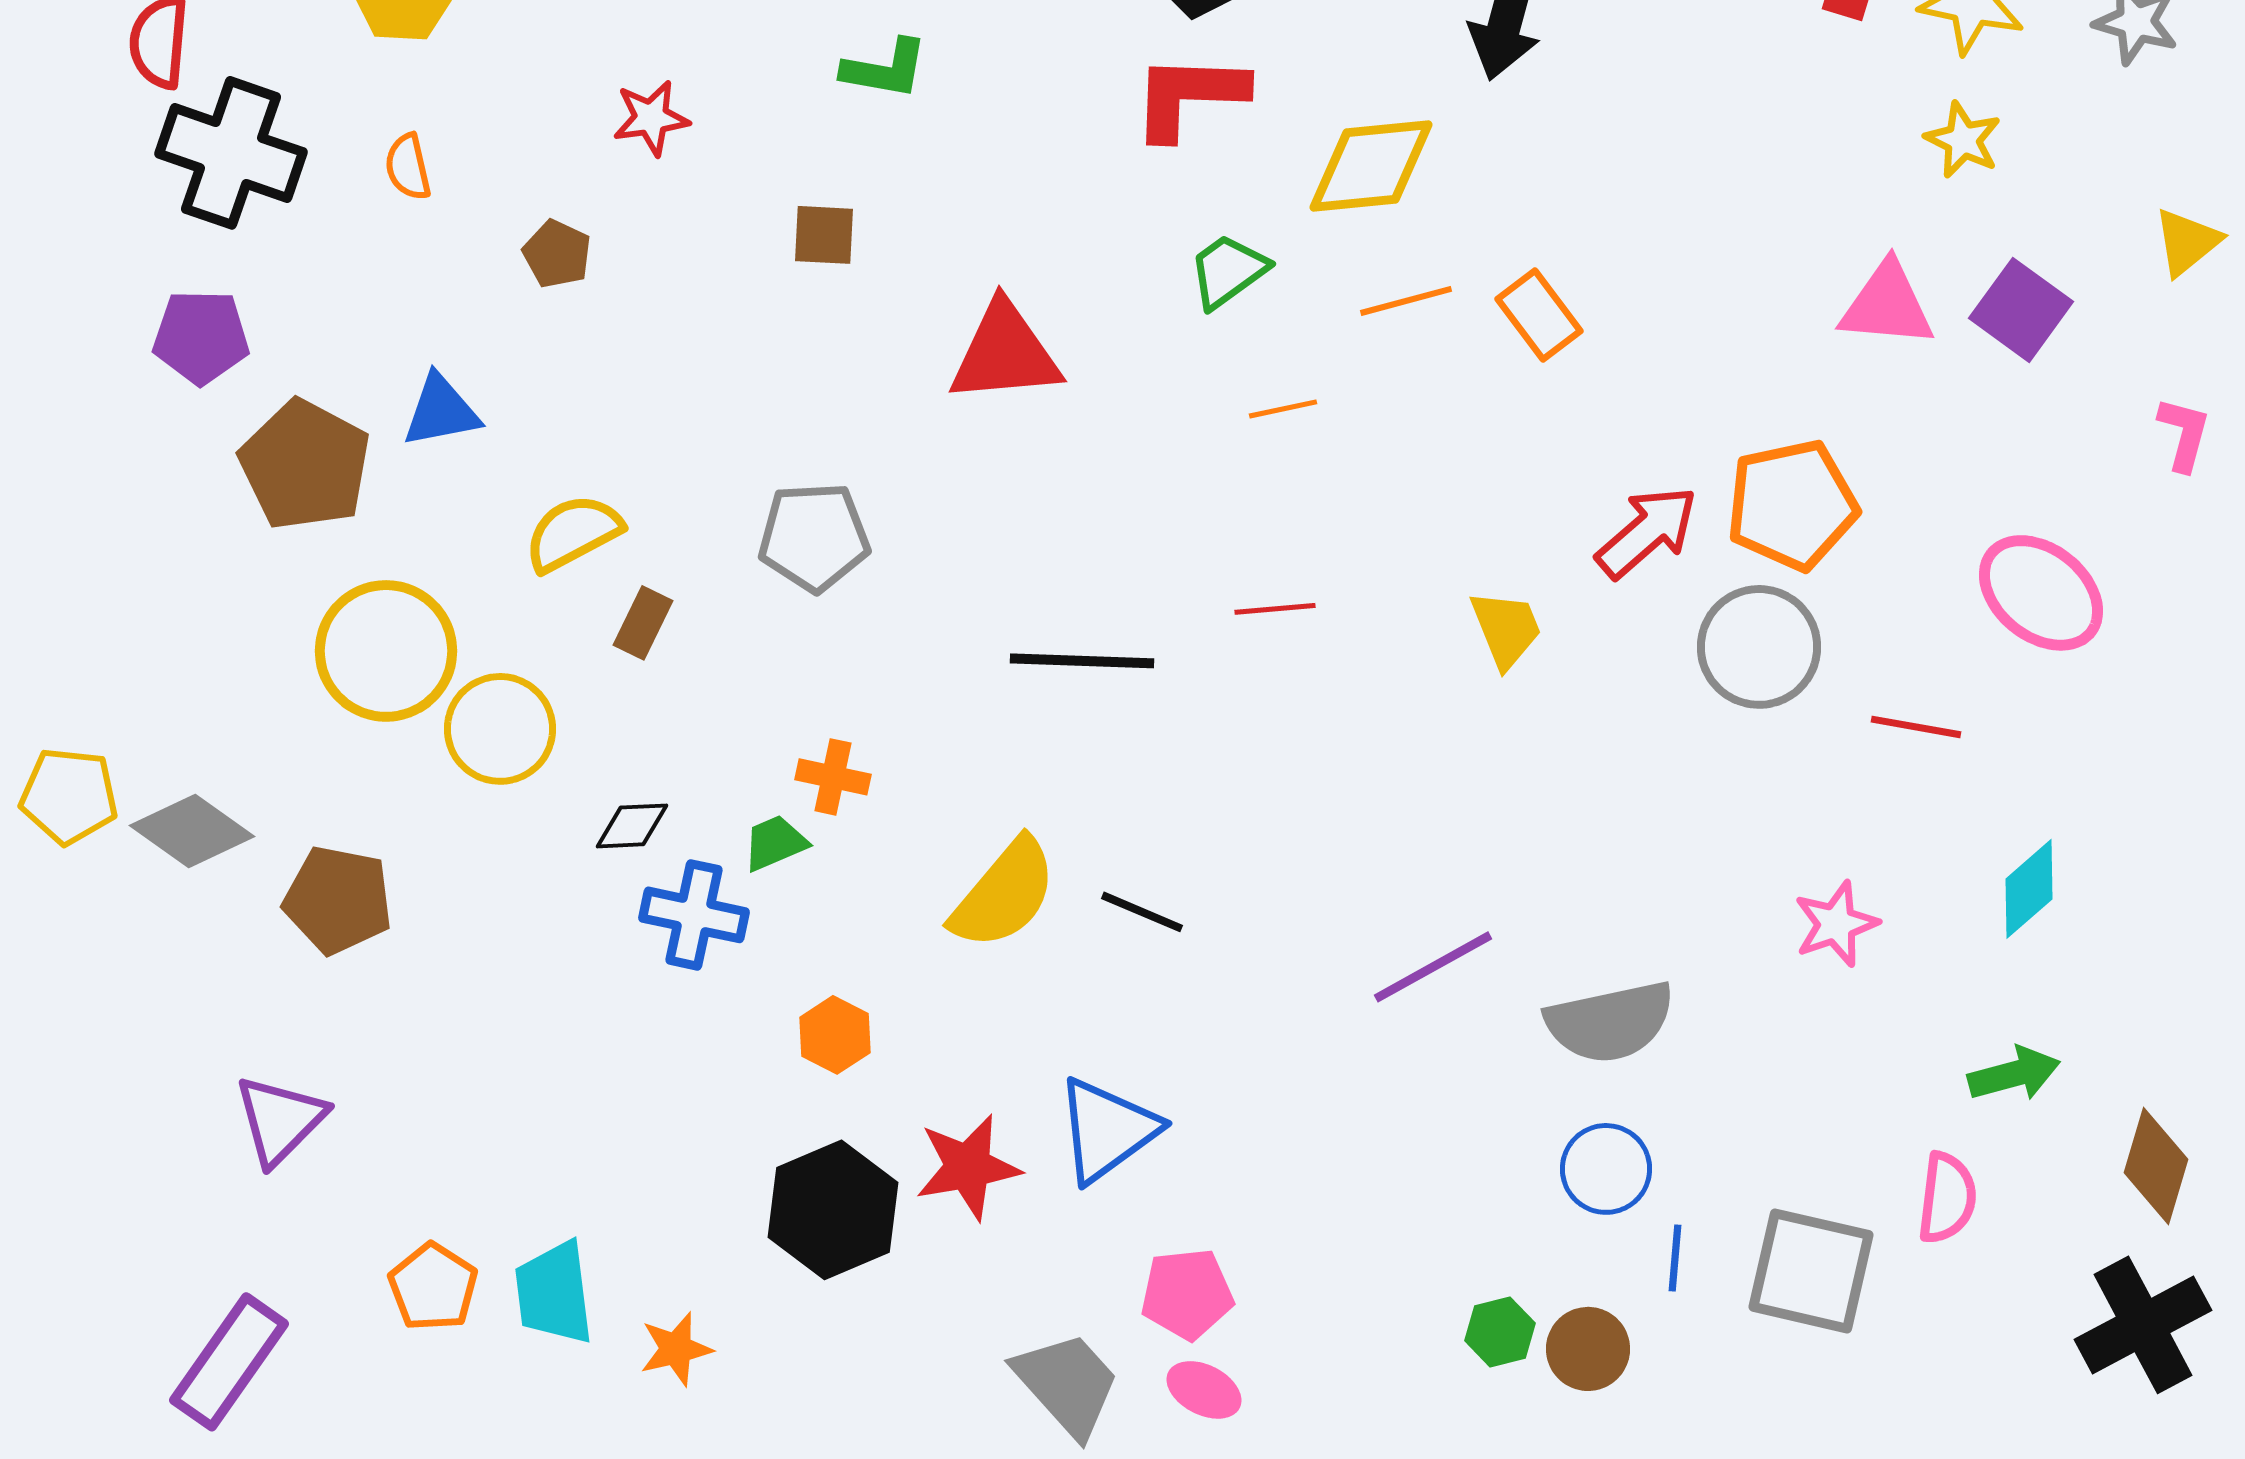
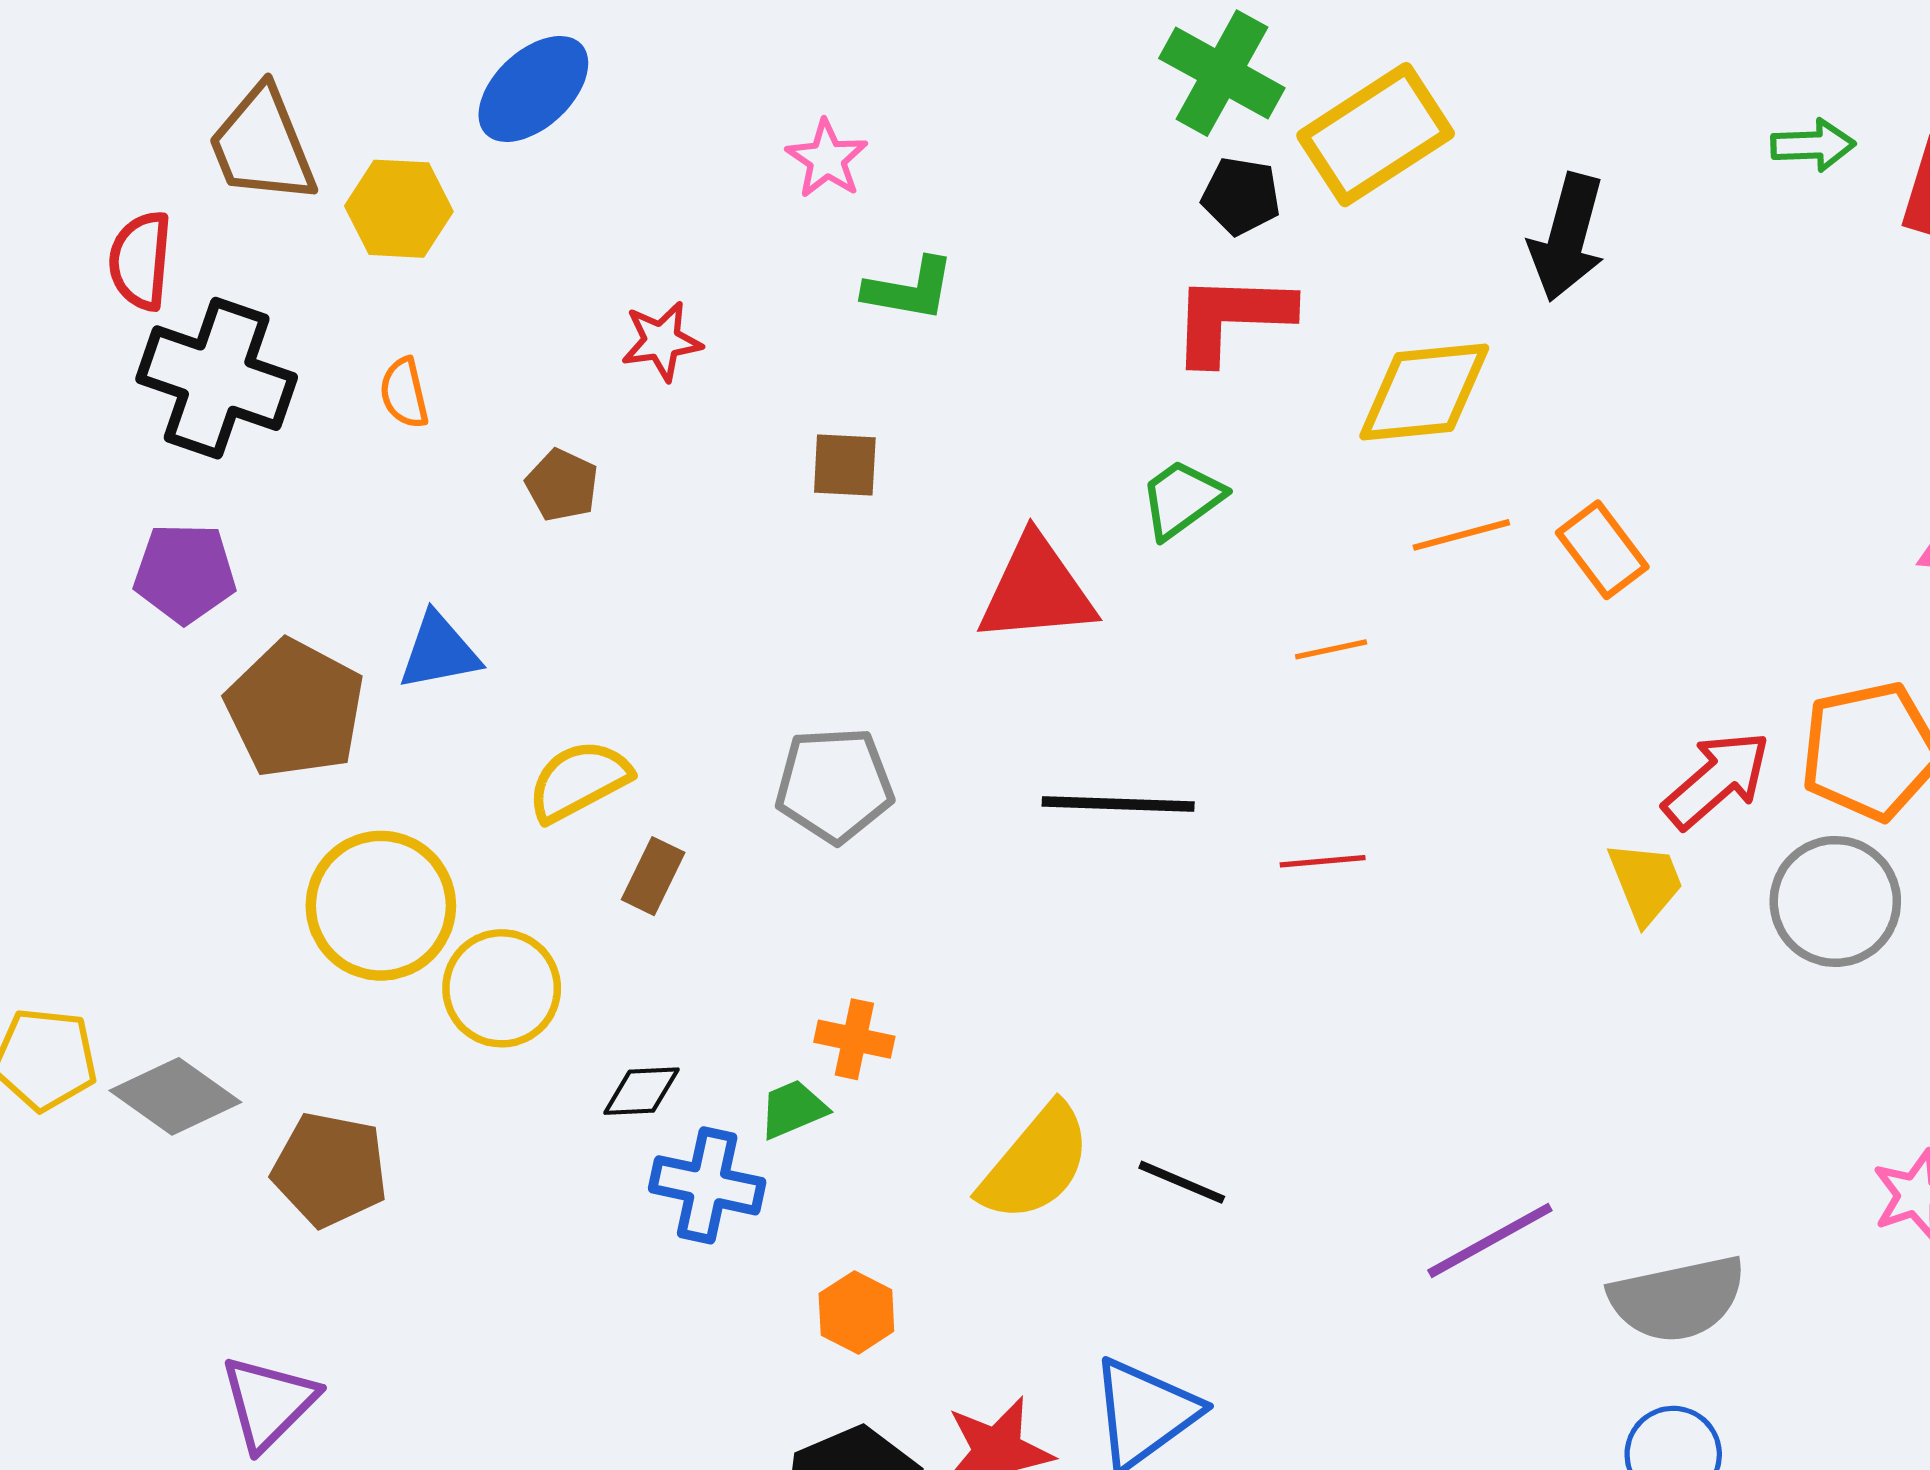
green trapezoid: (1228, 271) -> (1182, 499), moved
yellow trapezoid: (1506, 629) -> (1646, 882), moved
black line: (1082, 661) -> (1118, 804), moved

